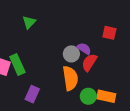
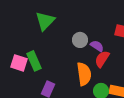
green triangle: (29, 22) -> (45, 21), size x1.5
gray circle: (71, 54) -> (80, 40), moved

